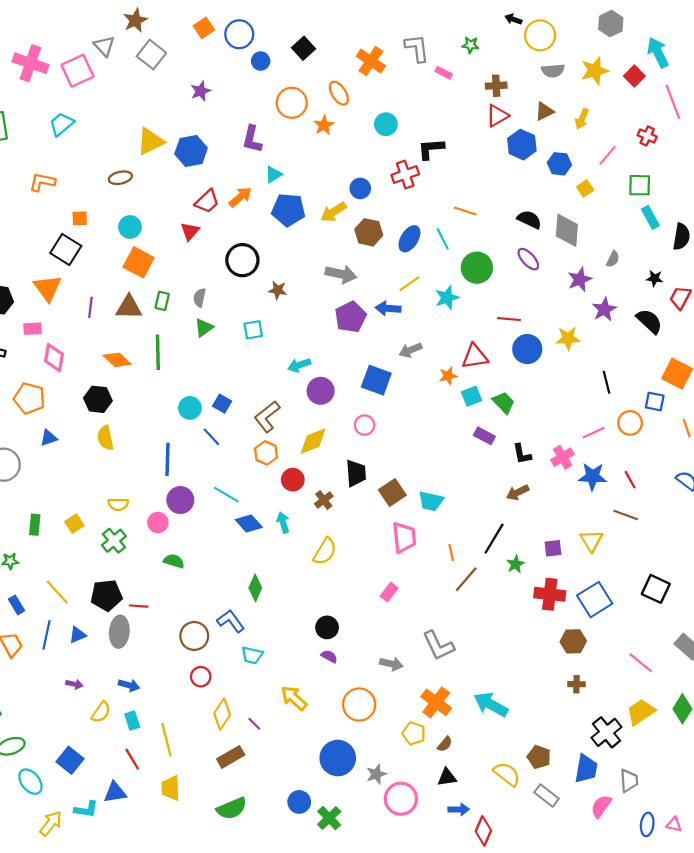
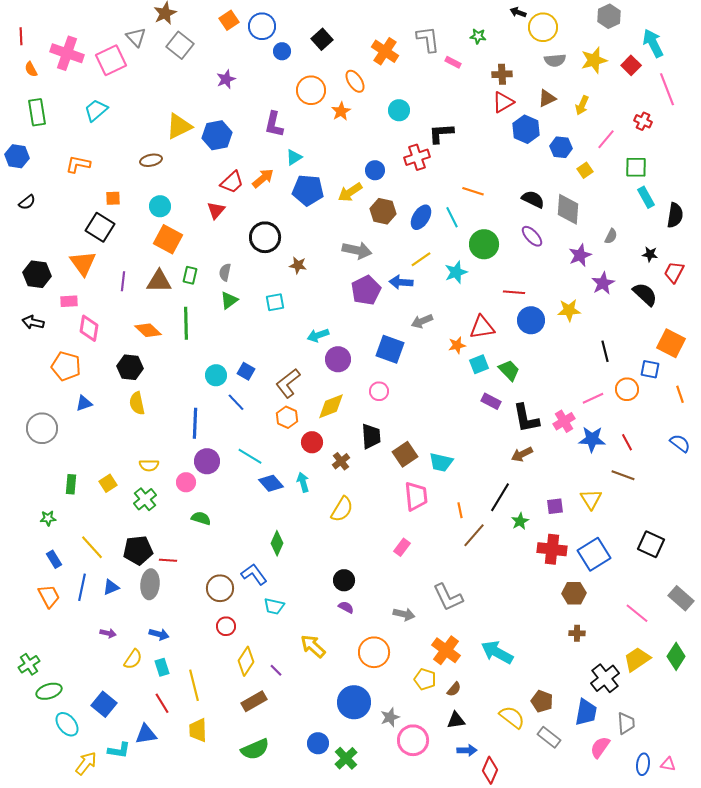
black L-shape: (522, 454) -> (526, 418), size x1.5

